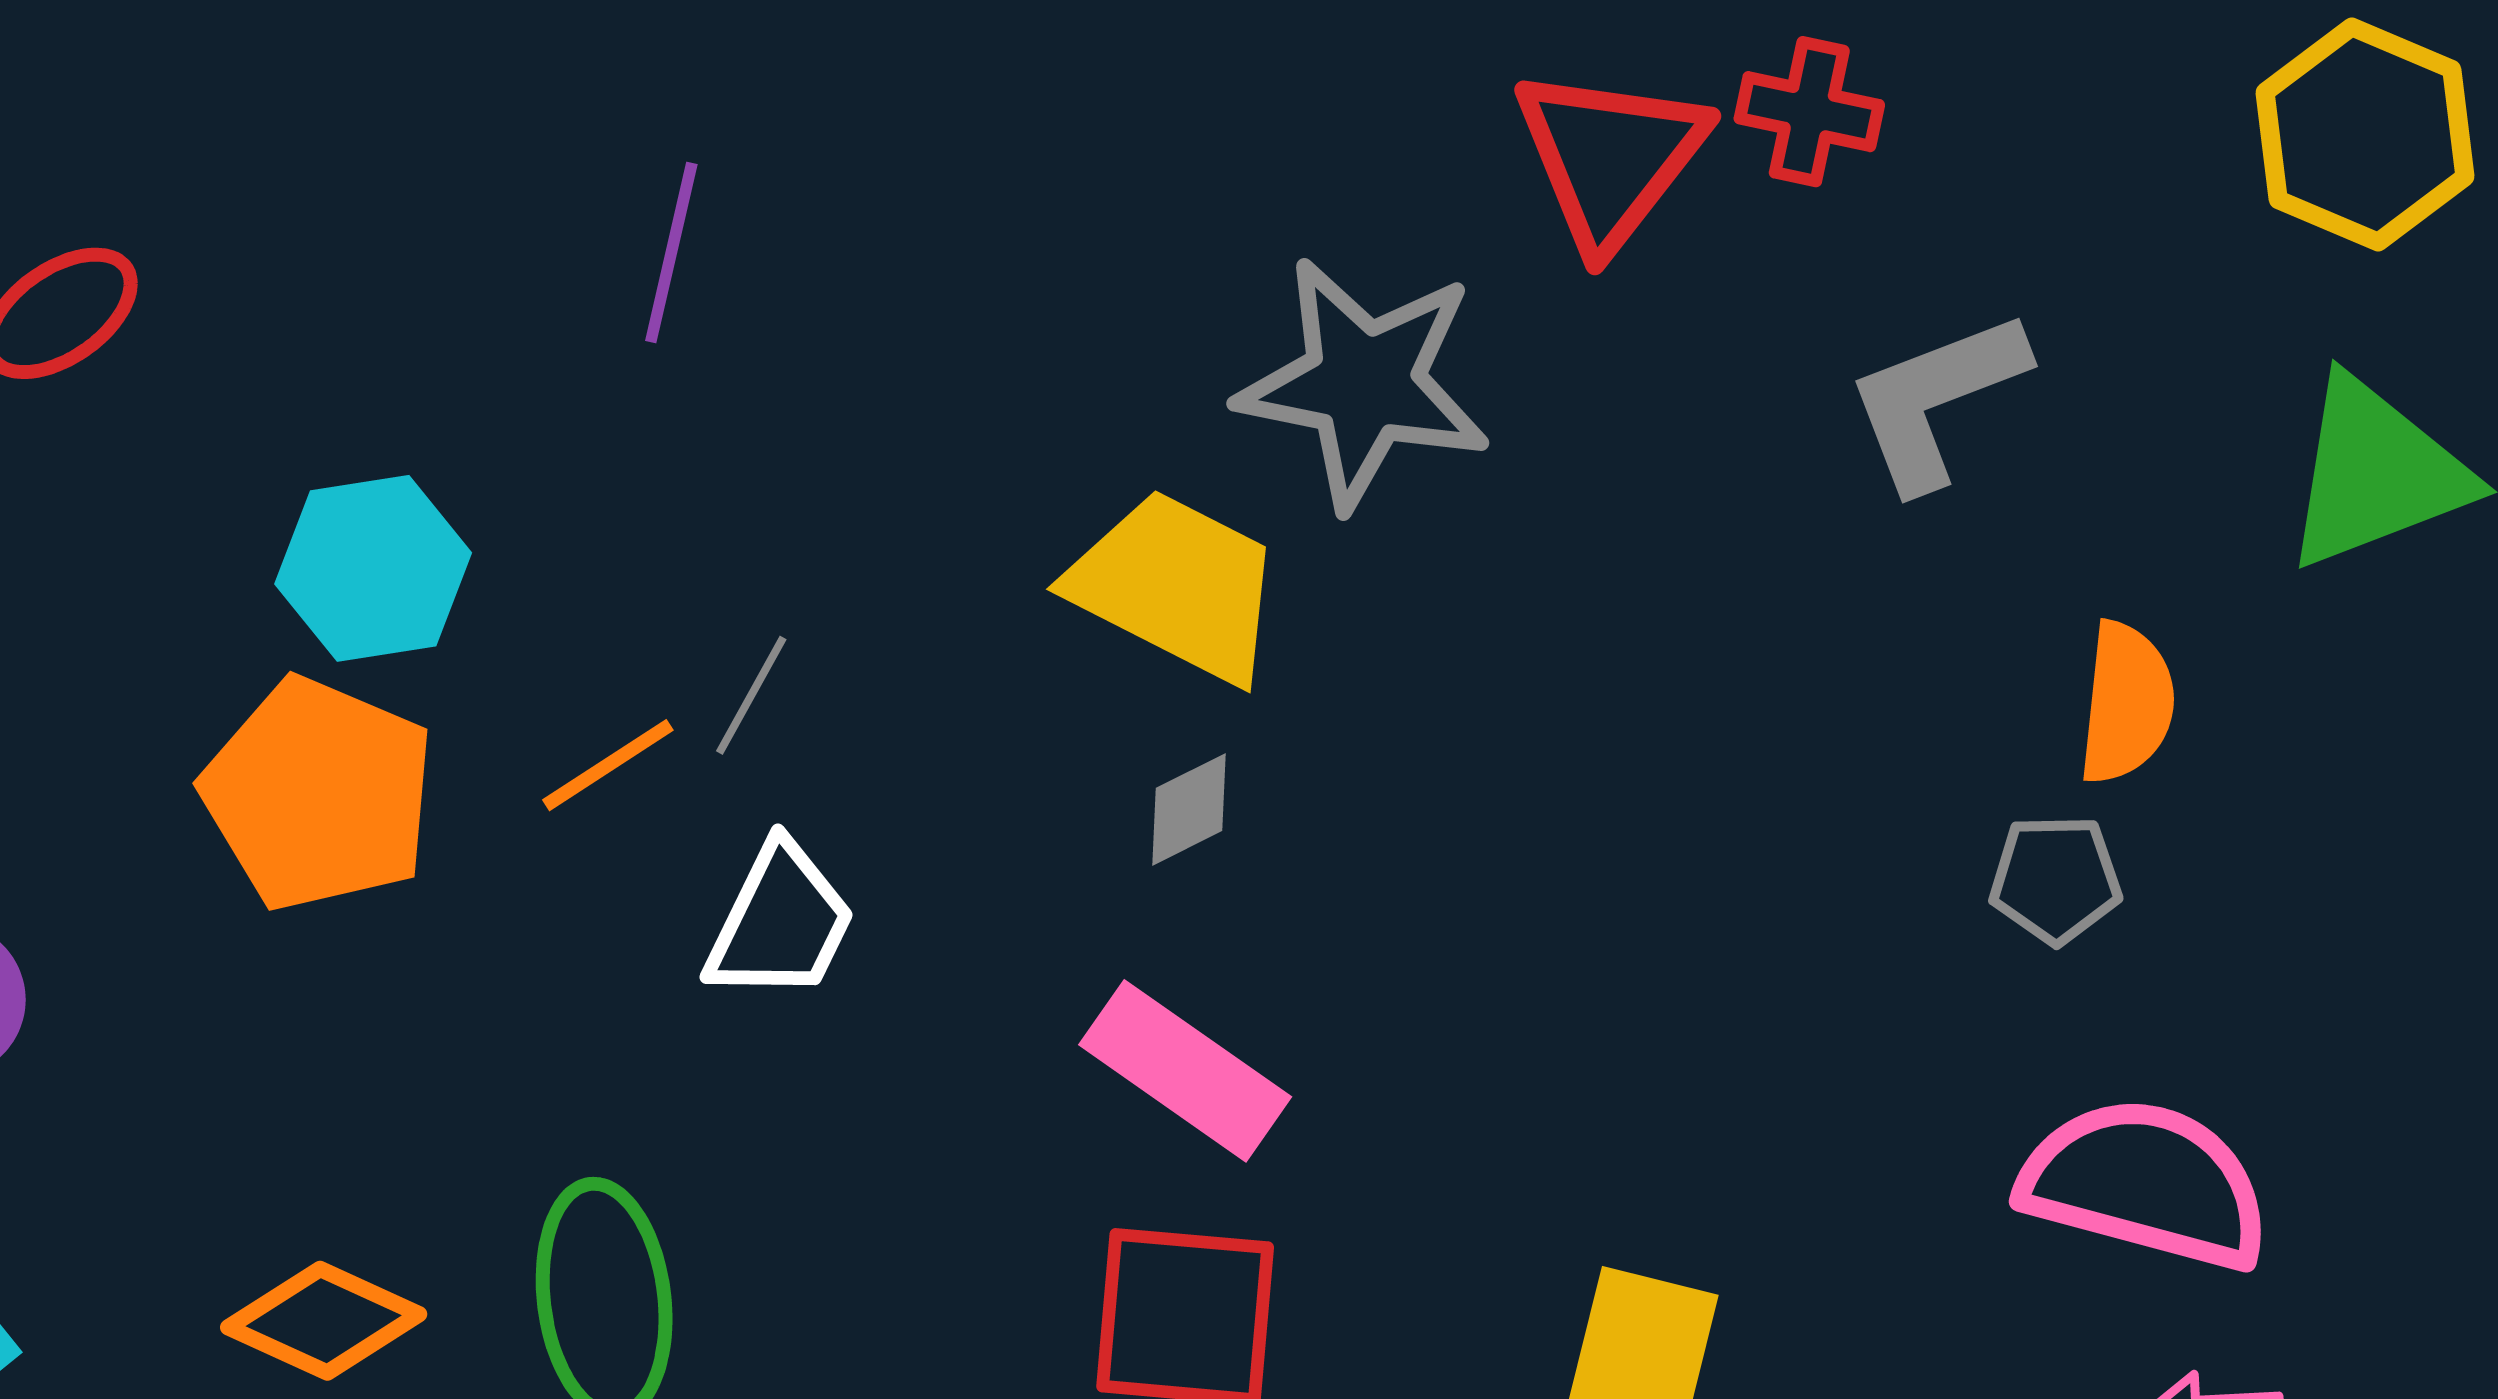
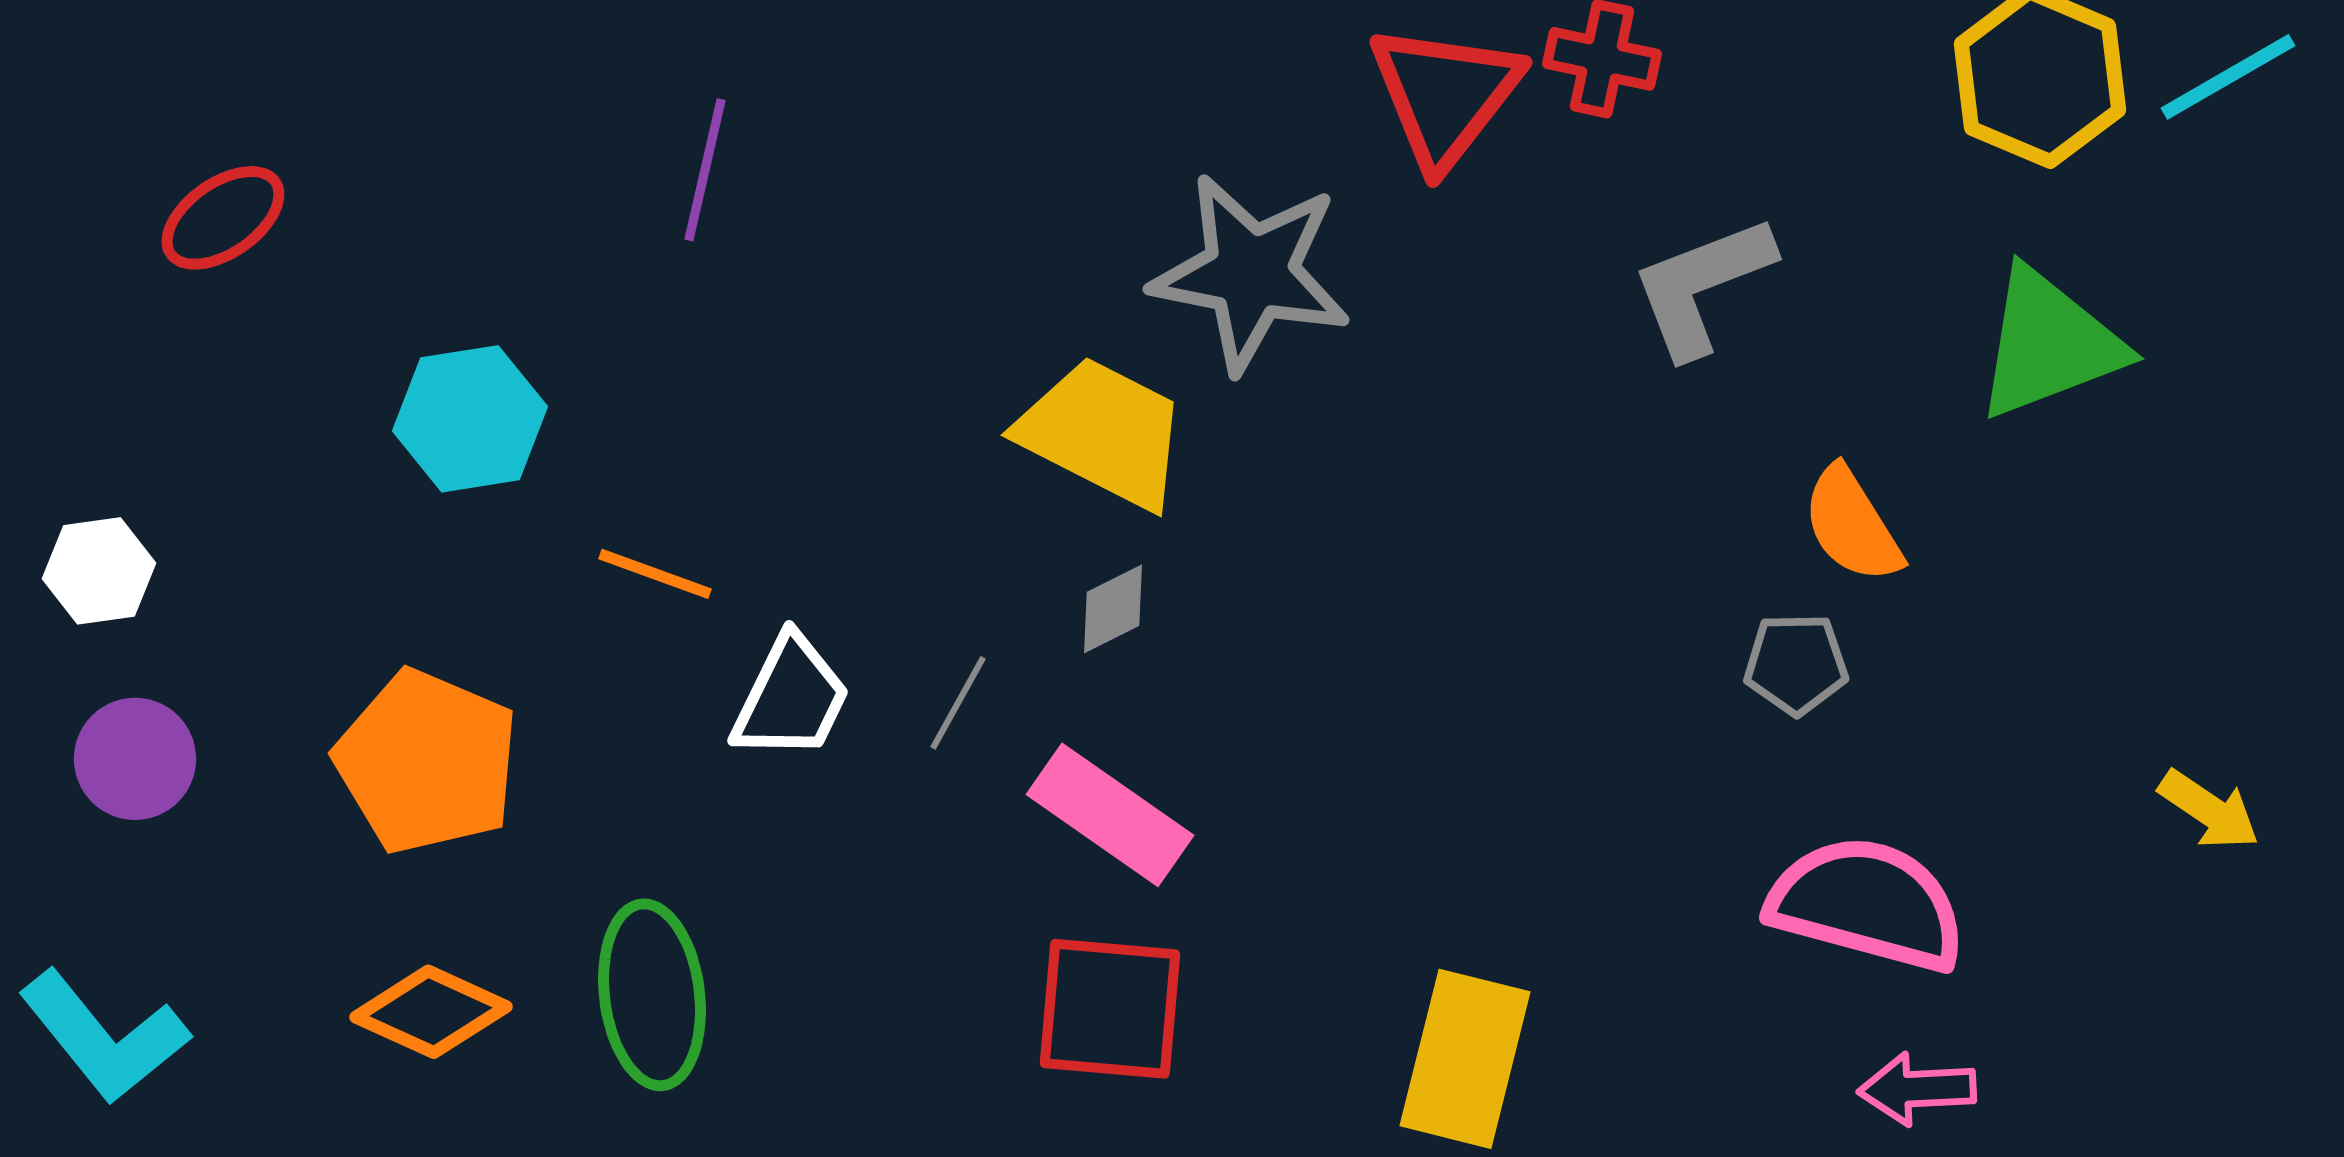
gray line: (751, 695) -> (958, 703), moved
orange semicircle: (2126, 703) -> (1852, 525), turned 142
orange line: (608, 765) -> (655, 574), turned 53
orange pentagon: (319, 794) -> (427, 762), moved

